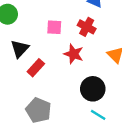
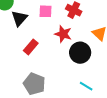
black triangle: (20, 49) -> (19, 18), moved
black circle: (93, 89) -> (80, 53), moved

